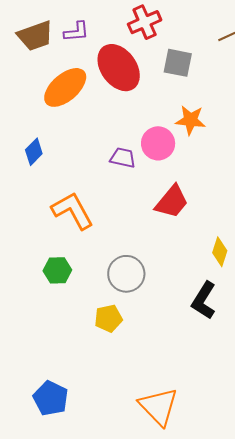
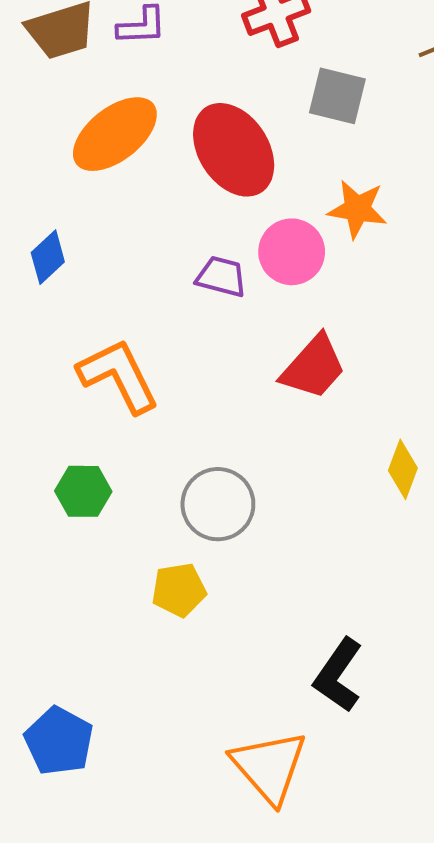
red ellipse: (119, 68) -> (234, 150), moved
black L-shape: (204, 300) -> (338, 675), moved

